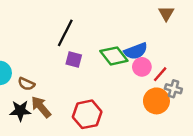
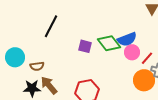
black line: (65, 33) -> (51, 26), moved
purple square: (74, 60) -> (85, 46), moved
brown semicircle: (26, 84) -> (37, 66), turned -32

